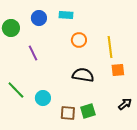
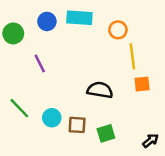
cyan rectangle: (66, 15) -> (79, 18), size x1.5
orange circle: (79, 40) -> (118, 30), moved
black arrow: (125, 104) -> (150, 141), moved
brown square: (68, 113) -> (77, 125), moved

